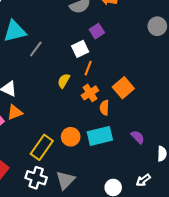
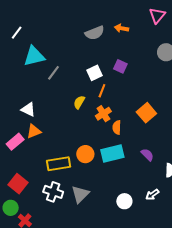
purple square: (97, 31) -> (120, 66), moved, turned -32
orange square: (123, 88) -> (146, 113), moved
yellow rectangle: (42, 147) -> (59, 164), turned 45

